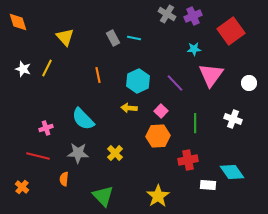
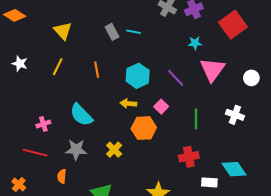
orange diamond: (18, 22) -> (15, 15), turned -40
yellow line: (47, 68) -> (58, 67), moved
orange hexagon: (158, 136) -> (144, 128), moved

